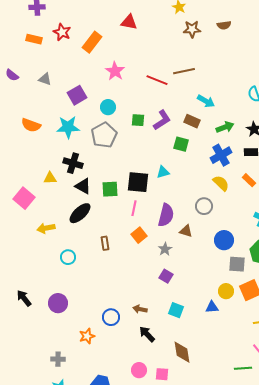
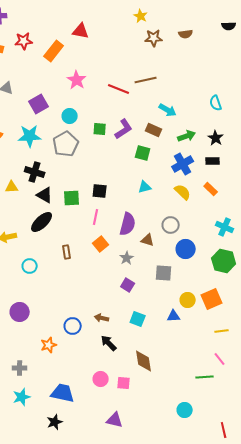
red triangle: (129, 22) -> (81, 31), moved
red star: (62, 32) -> (24, 41), turned -30
cyan triangle: (163, 172) -> (145, 187), moved
black square: (138, 182) -> (100, 191), size x0.7
gray circle: (204, 206) -> (171, 225), moved
gray square: (237, 264) -> (164, 273), moved

